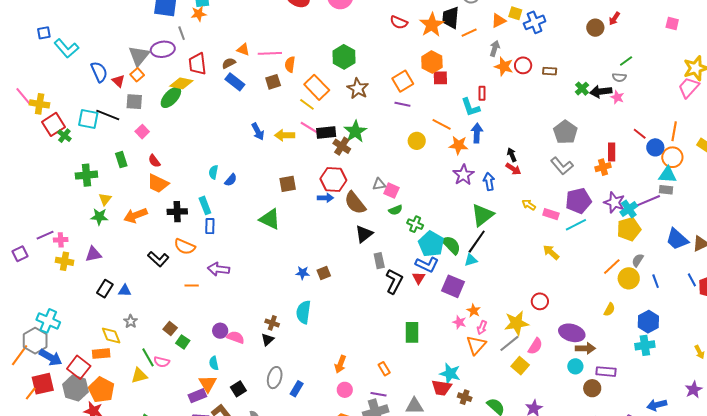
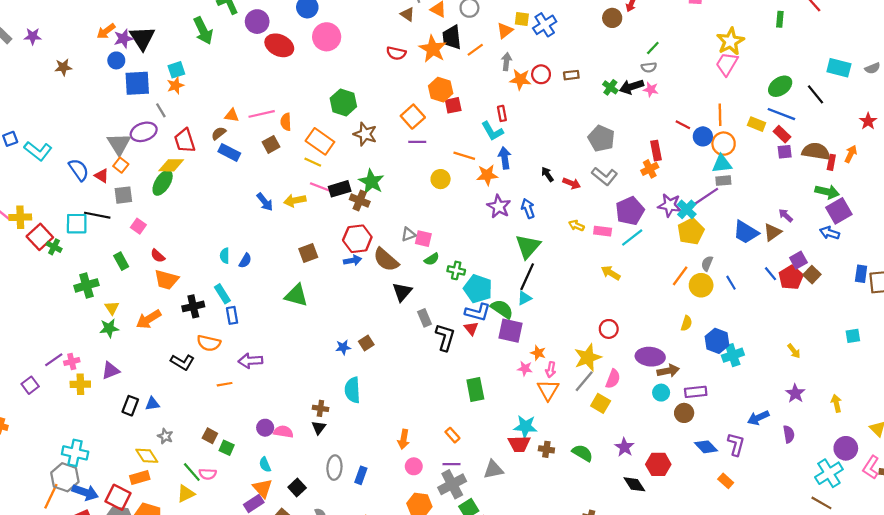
red arrow: (513, 169) -> (572, 183), moved
green semicircle: (451, 245) -> (502, 309), moved
blue hexagon: (648, 322) -> (717, 341), moved

